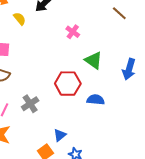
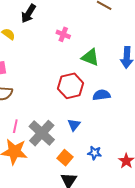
gray cross: (30, 104) -> (42, 133), moved, size x1.5
blue triangle: (60, 135) -> (74, 125), moved

